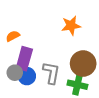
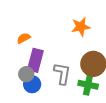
blue circle: (27, 76) -> (32, 84), moved

